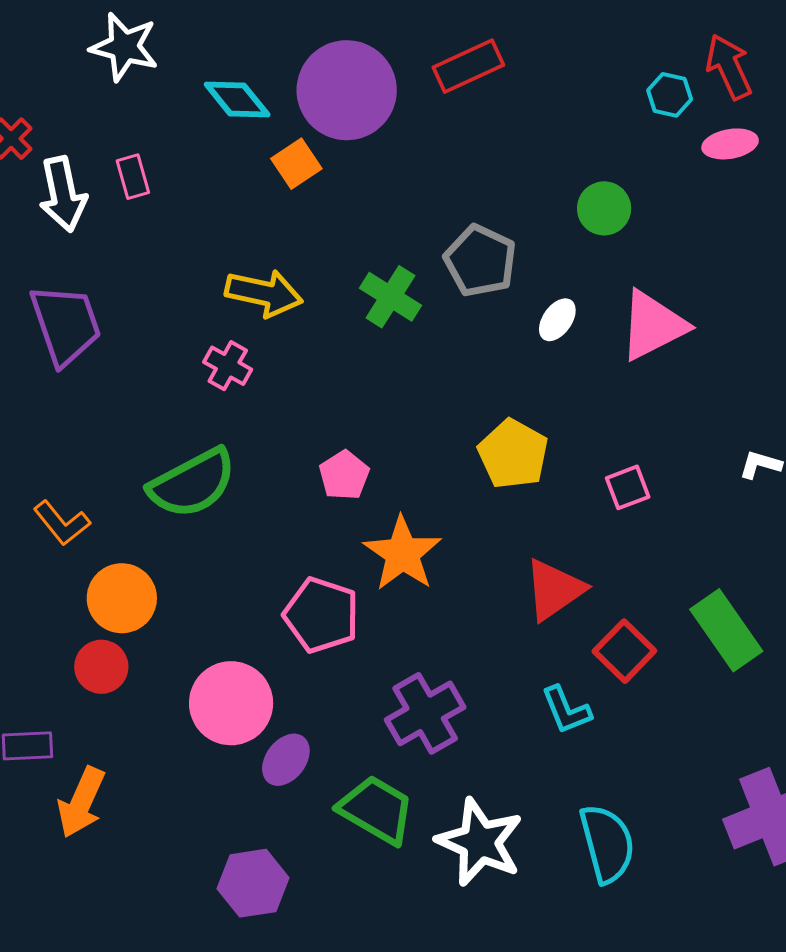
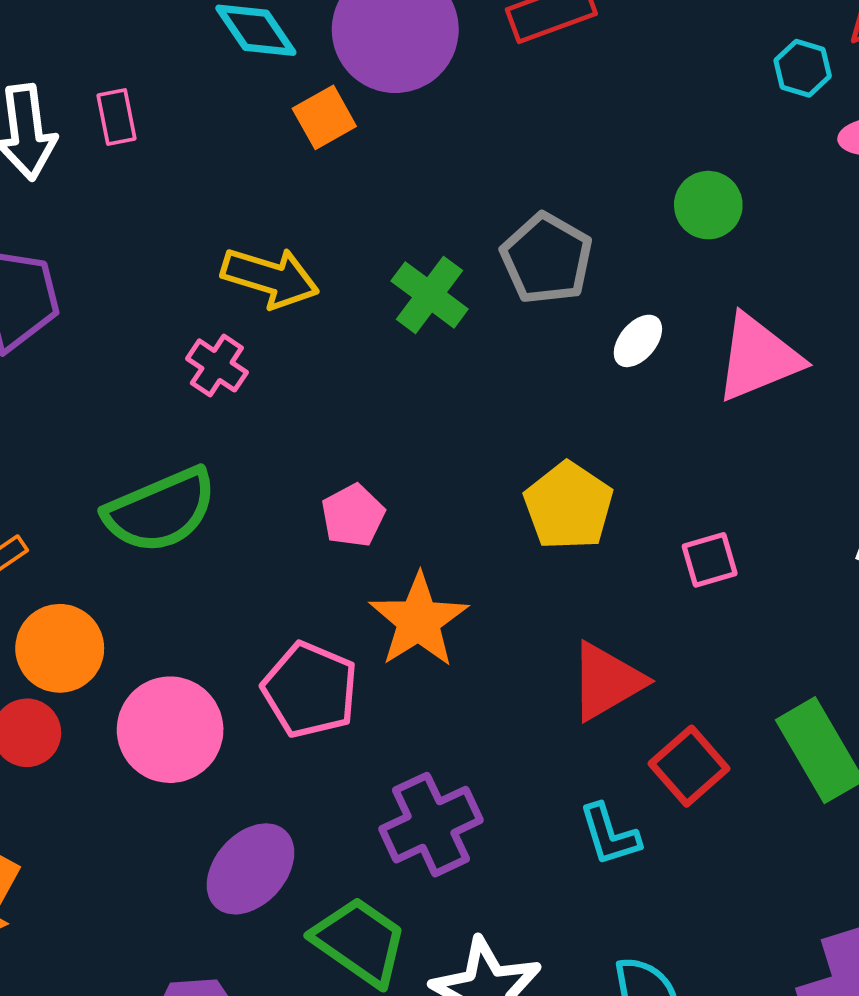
pink circle: (231, 703) -> (170, 730), moved
purple ellipse: (286, 760) -> (250, 869), size x1.4

